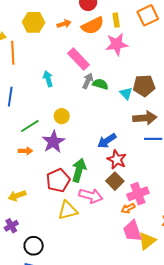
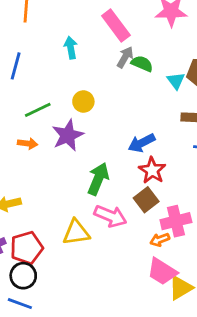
red pentagon: (58, 180) -> (27, 248), moved
pink trapezoid: (132, 231) -> (162, 272), turned -45

